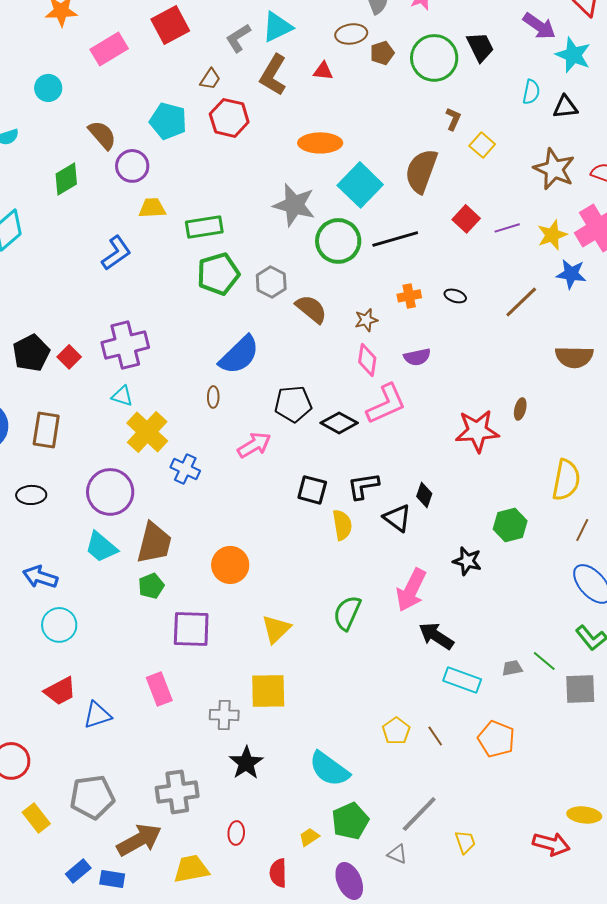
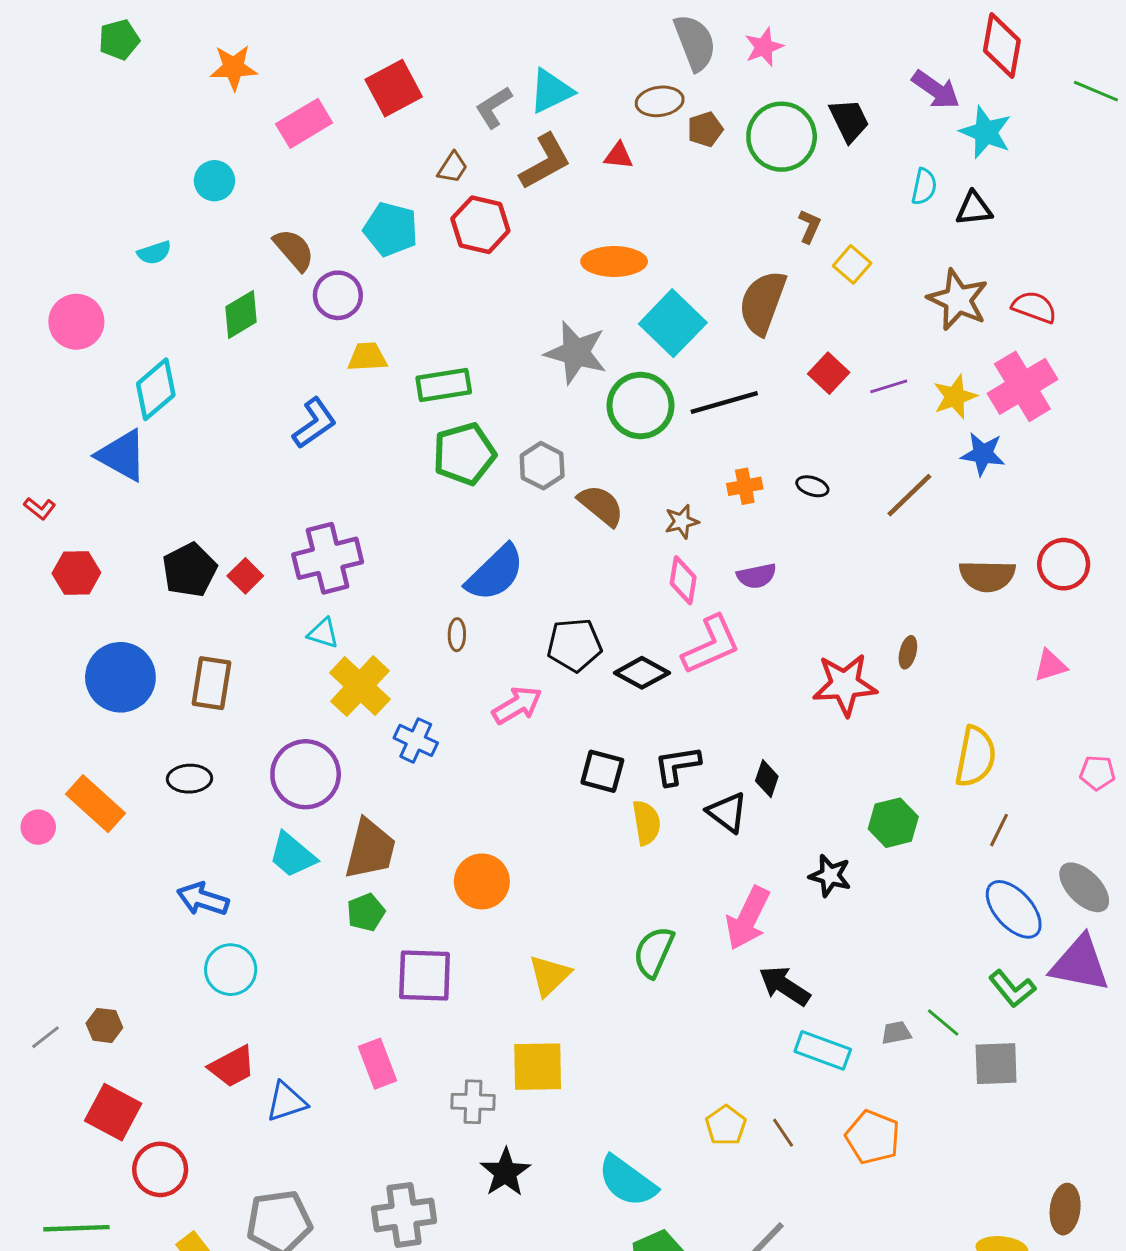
brown L-shape: (273, 75) -> (545, 162), turned -150

